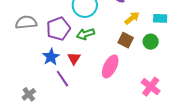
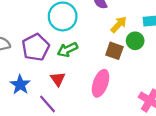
green circle: (151, 42) -> (135, 41), moved
blue star: (51, 57) -> (20, 85), moved

